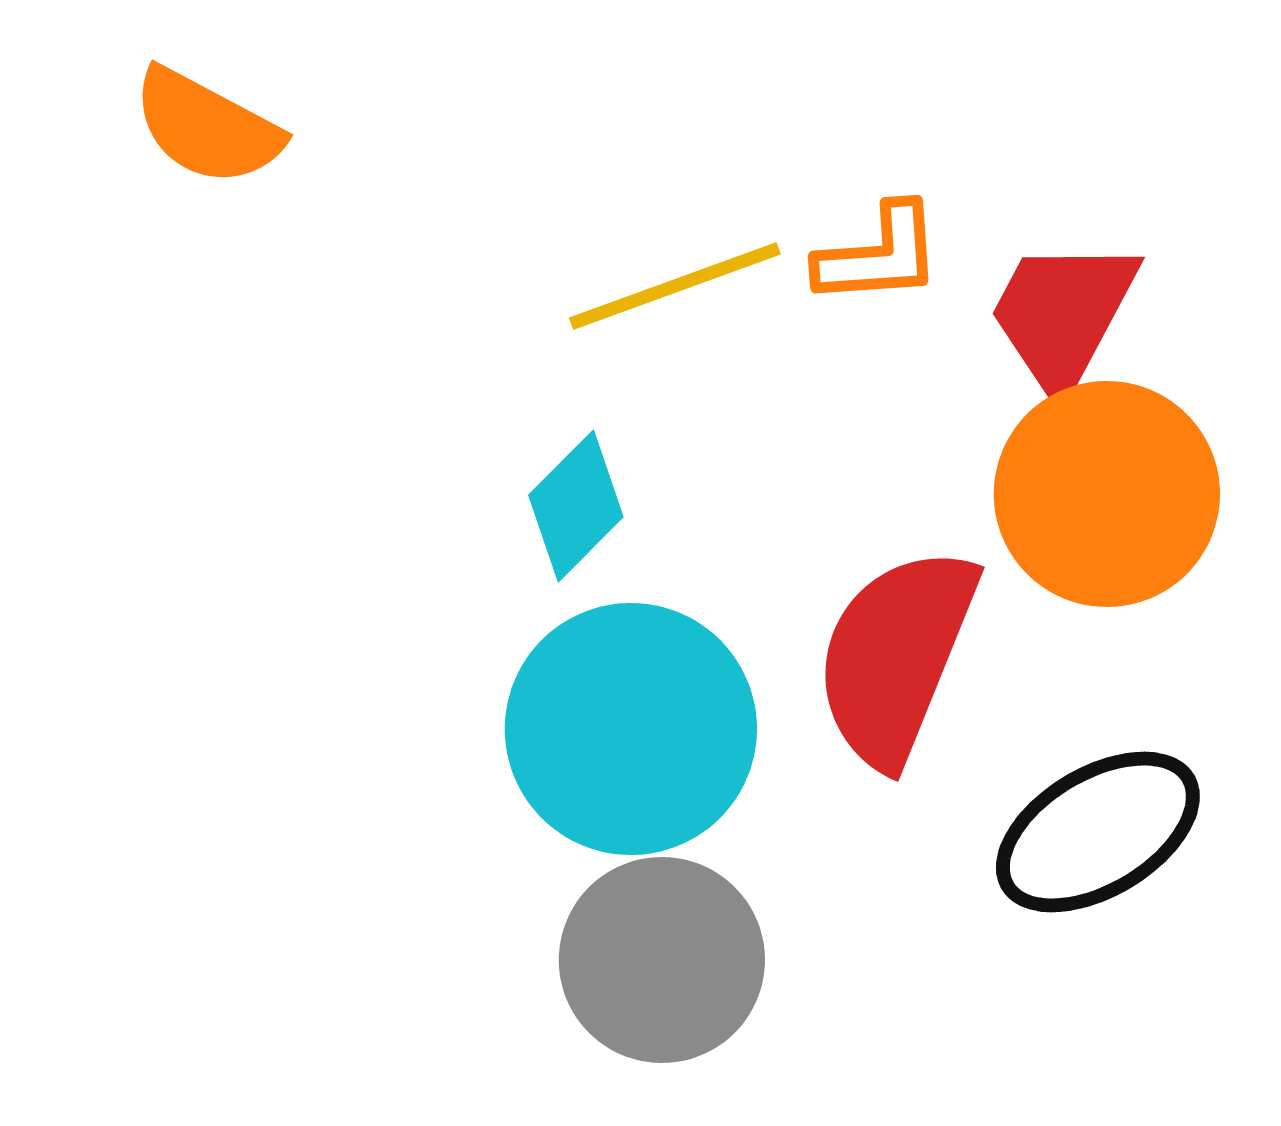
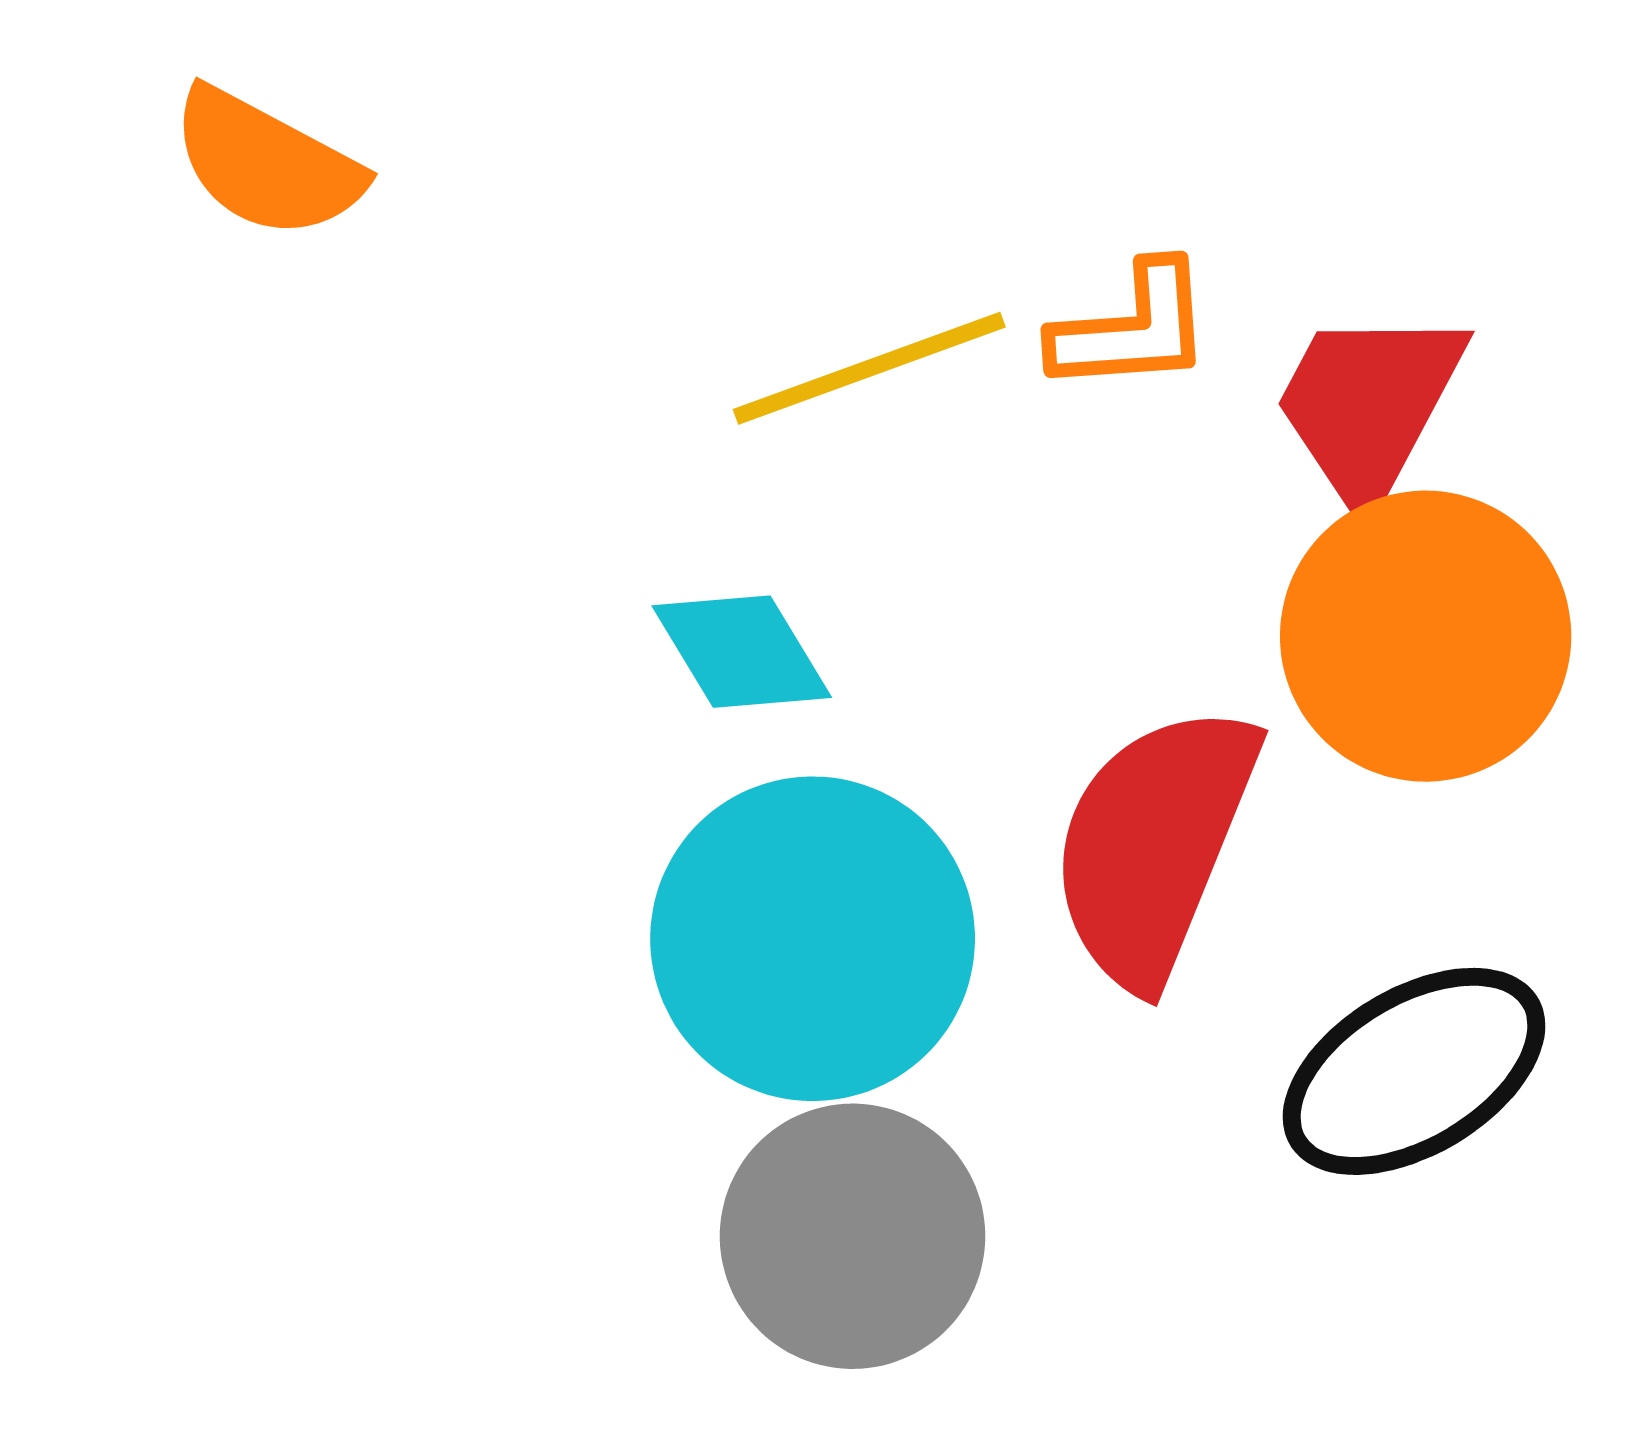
cyan diamond: (576, 506) -> (742, 652), turned -76

